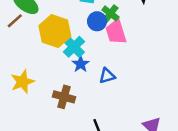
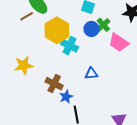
pink trapezoid: (116, 32) -> (119, 43), moved, turned -50
cyan cross: (74, 47) -> (69, 46), turned -30
blue star: (81, 64) -> (66, 97), moved

